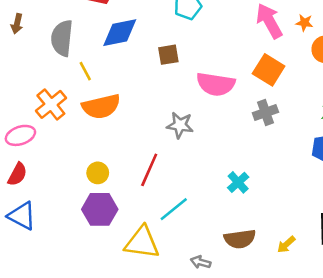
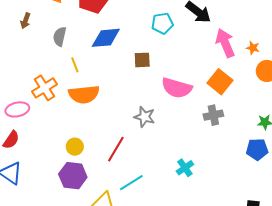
gray semicircle: (62, 38) -> (60, 37), size x0.7

